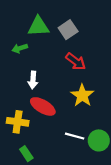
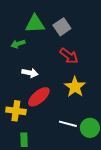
white arrow: (33, 80) -> (30, 73), turned -84
red ellipse: (43, 106) -> (39, 97), turned -70
green rectangle: (26, 154) -> (24, 140), turned 32

